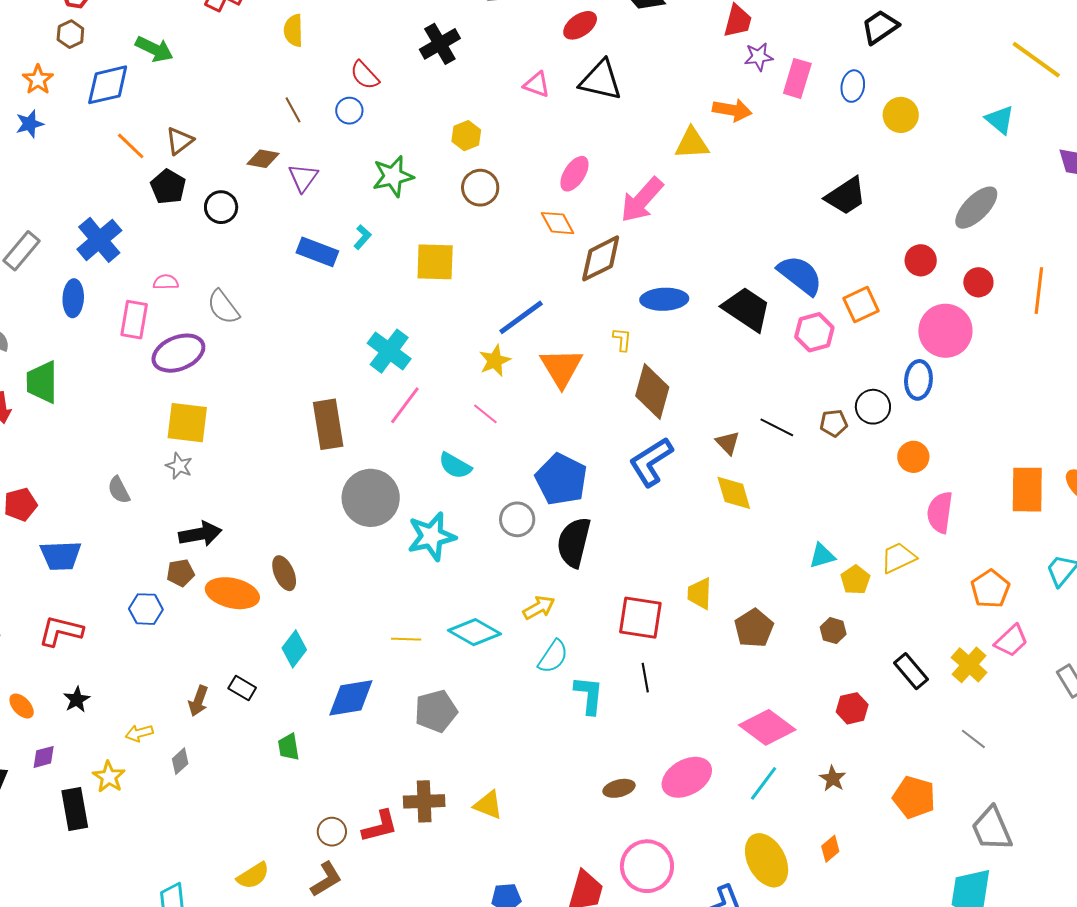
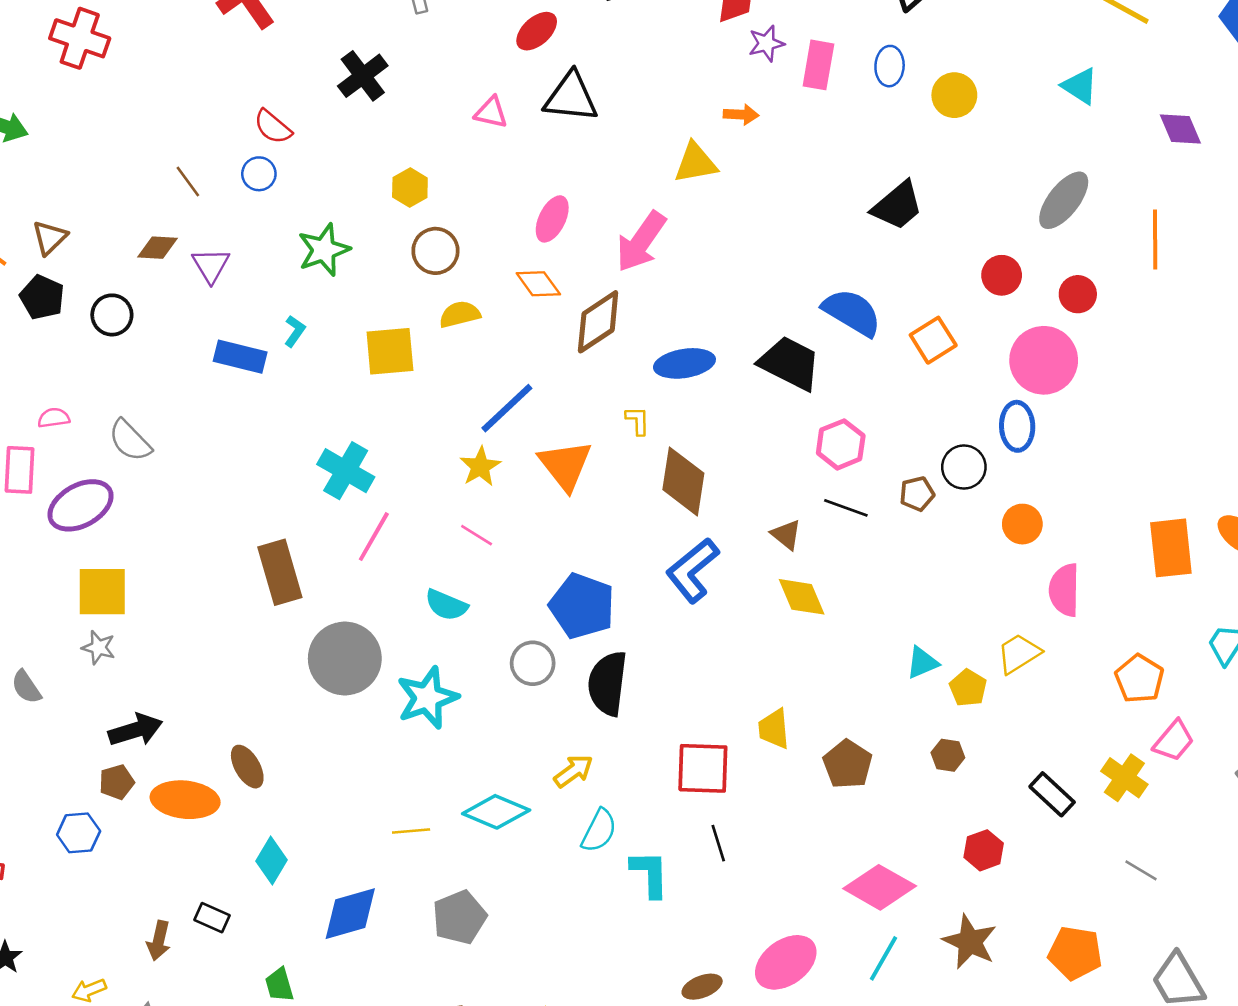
yellow semicircle: (293, 30) -> (460, 314), moved, turned 84
orange arrow: (732, 110) -> (741, 115), size x0.7
orange line: (1039, 291) -> (1155, 239), moved
pink hexagon: (814, 332) -> (841, 444), moved
brown star: (833, 779) -> (970, 942), size x1.6

